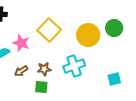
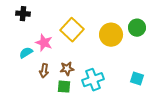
cyan cross: (74, 66) -> (93, 80), moved
brown arrow: (21, 71) -> (44, 71), turned -48
cyan square: (114, 79) -> (137, 79), turned 32

